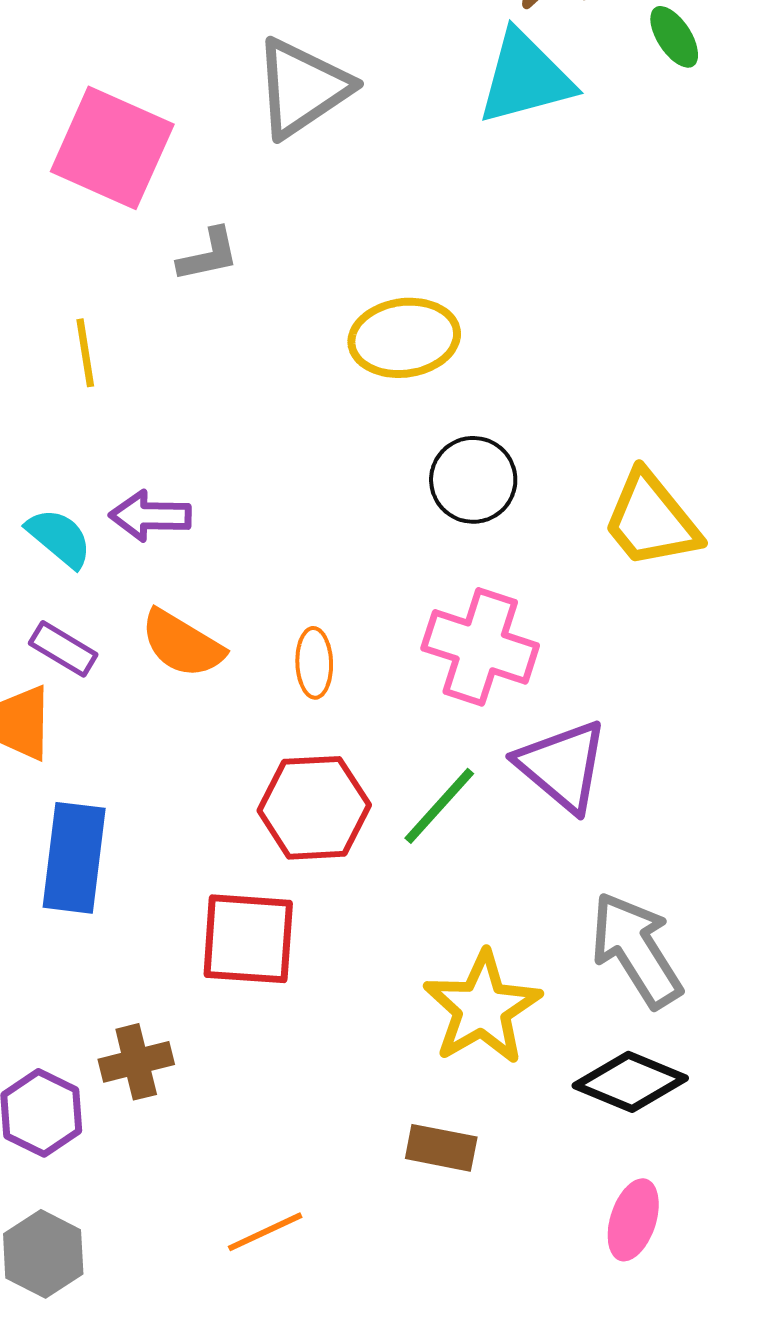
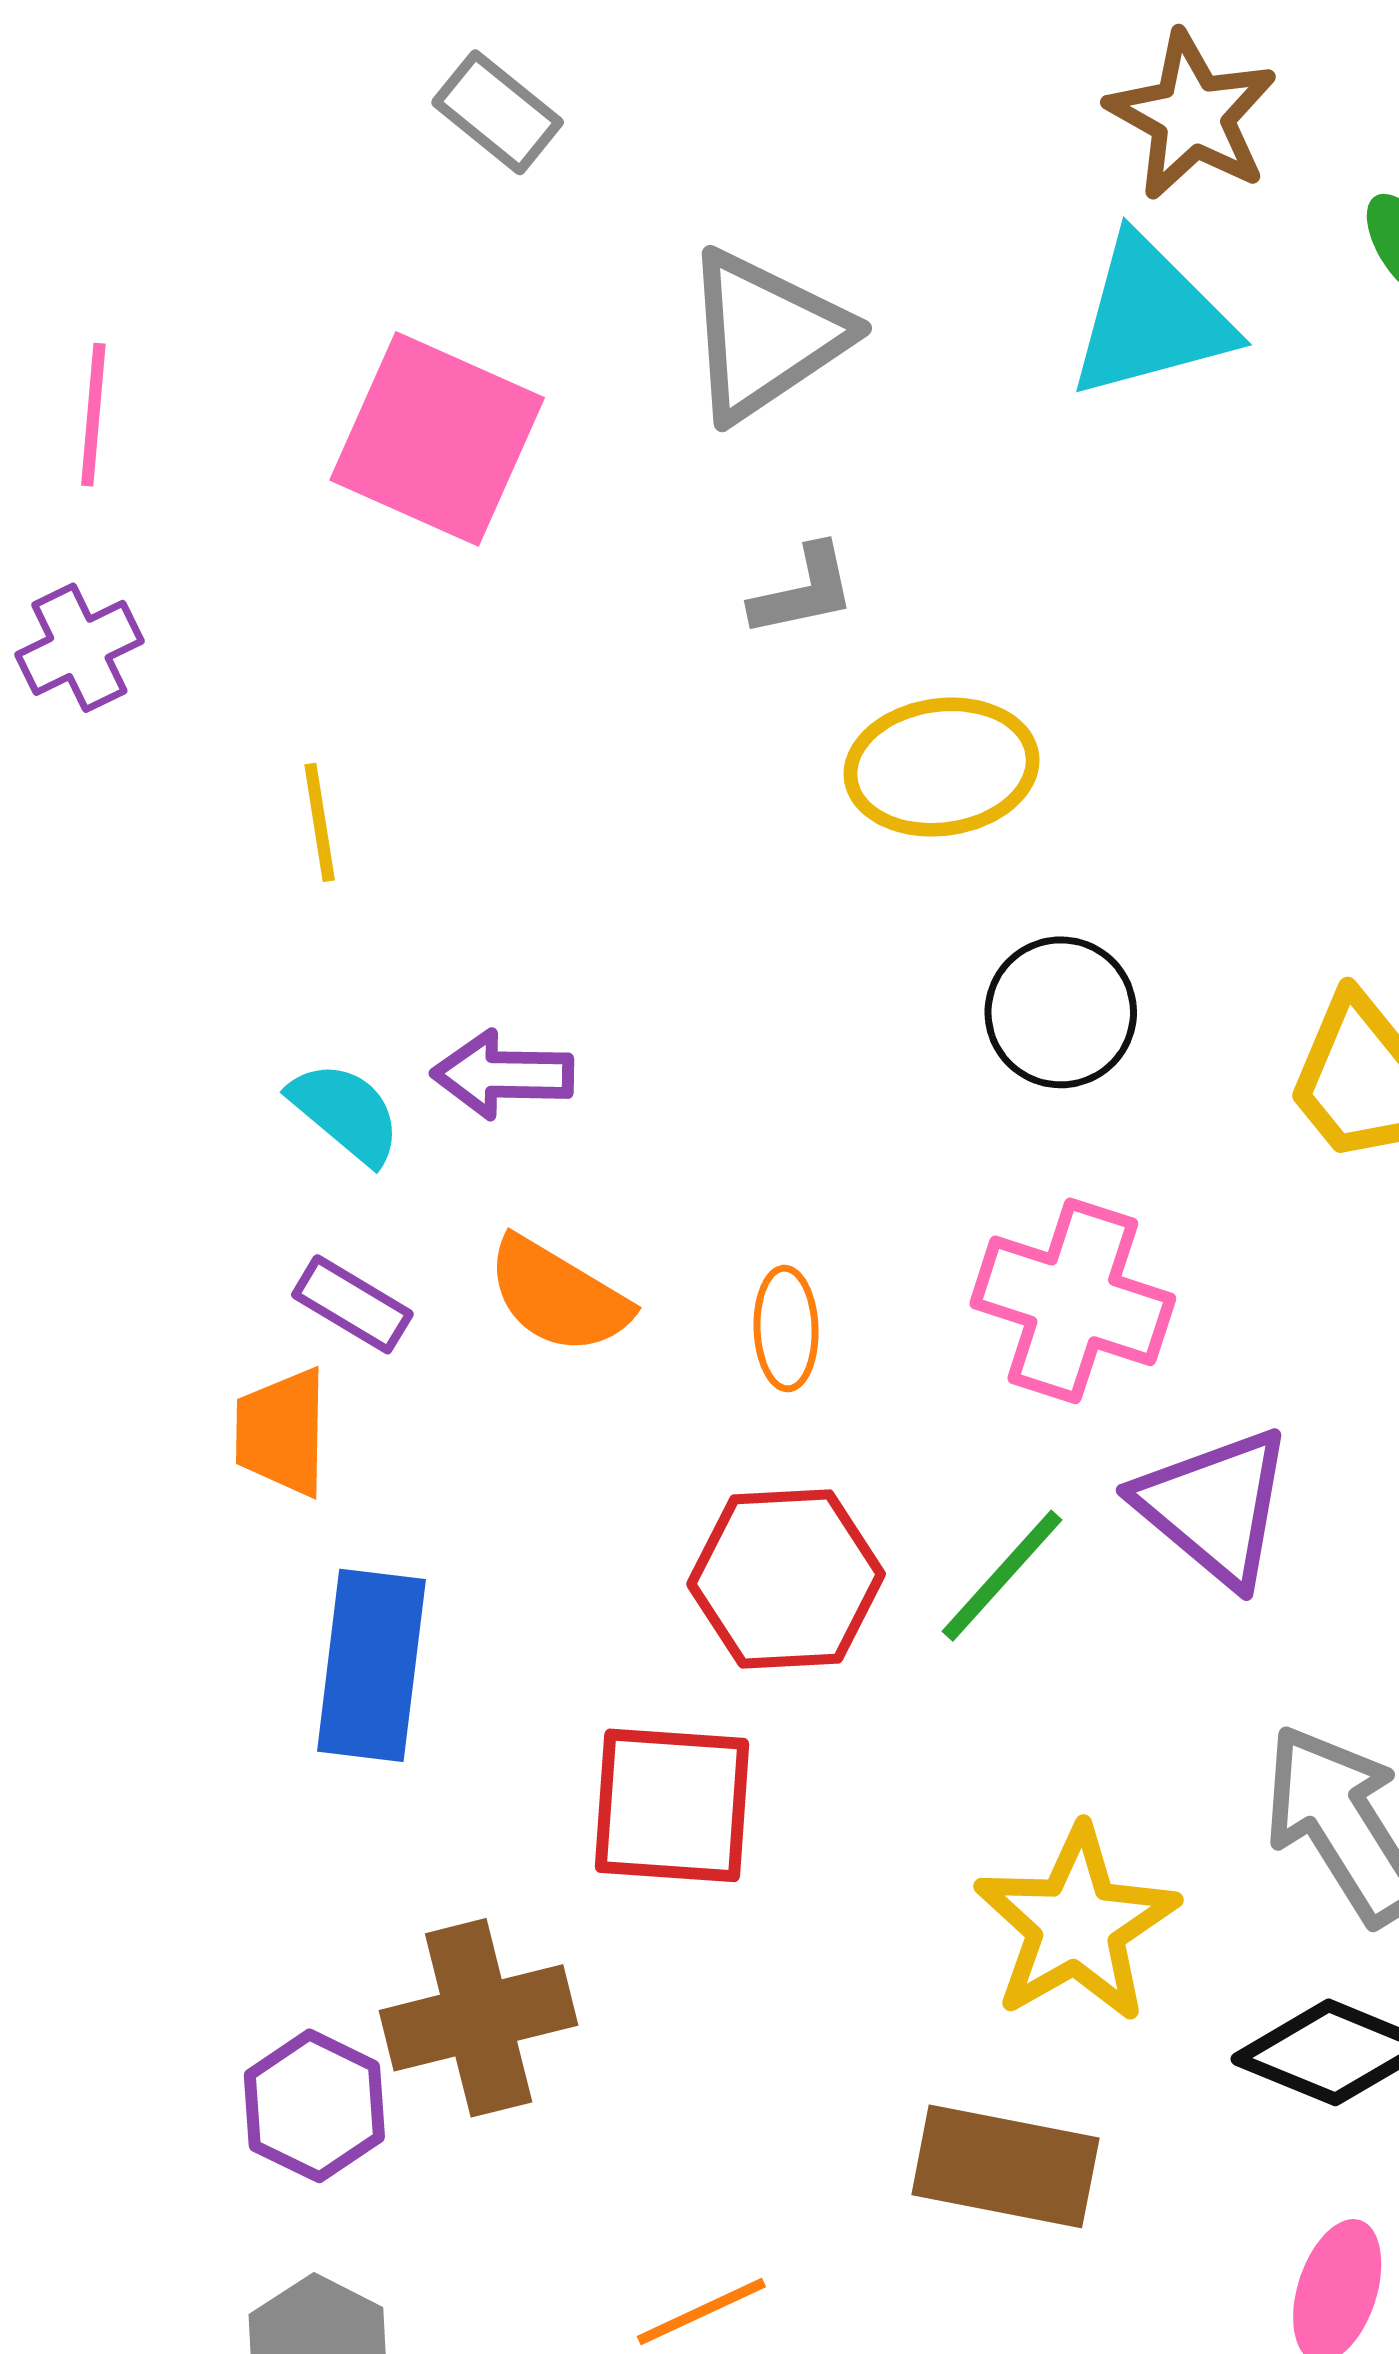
gray L-shape: (208, 255) -> (803, 591), moved
yellow line: (85, 353) -> (320, 822), moved
brown cross: (136, 1062) -> (479, 2018), size x1.5
brown rectangle: (441, 1148) -> (1005, 2166), size x1.5

